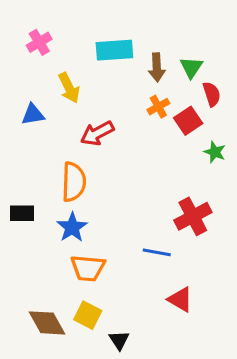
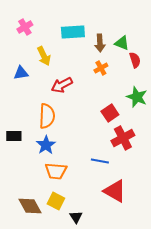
green triangle: (191, 67) -> (122, 43), turned -42
red square: (188, 121) -> (110, 113), moved
green star: (215, 152) -> (137, 97), size x1.5
red triangle: (180, 299) -> (115, 191), size x1.4

